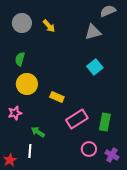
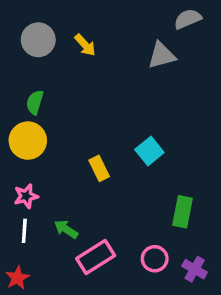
cyan square: (95, 67) -> (149, 151), moved
yellow circle: (27, 84) -> (28, 141), moved
yellow rectangle: (57, 97) -> (99, 168), turned 40
pink rectangle: (77, 119) -> (96, 257), moved
white line: (30, 151) -> (24, 231), moved

